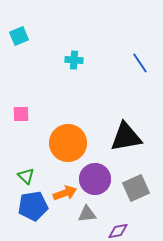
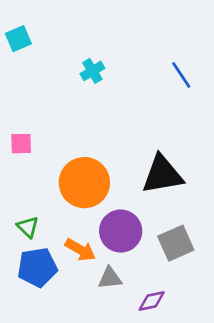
cyan cross: (74, 60) -> (92, 71), turned -36
orange arrow: (65, 193) -> (80, 250), turned 50

